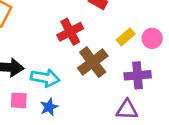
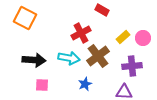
cyan arrow: (45, 78) -> (69, 58), moved
blue star: (49, 107) -> (85, 84), moved

